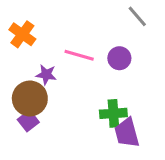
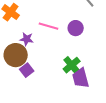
green cross: (113, 113) -> (72, 65), turned -36
purple square: (28, 121) -> (27, 70), moved

